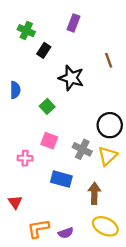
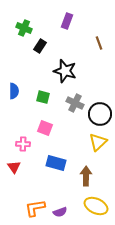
brown line: (109, 60) -> (99, 43), moved
blue semicircle: (15, 90) -> (14, 91), moved
green square: (47, 106) -> (43, 97), turned -32
gray cross: (82, 149) -> (75, 103), moved
red triangle: (15, 202) -> (14, 167), moved

